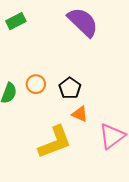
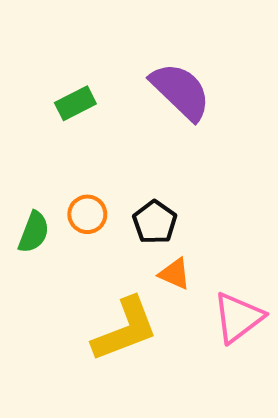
green rectangle: (16, 21) -> (75, 103), moved

